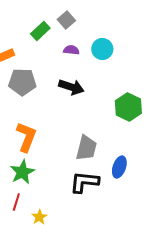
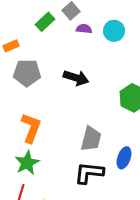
cyan circle: (102, 49) -> (114, 31), moved
purple semicircle: (71, 50) -> (84, 29), moved

